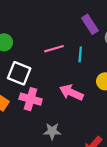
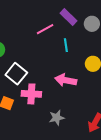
pink line: (54, 49) -> (45, 29), moved
white square: (19, 73) -> (16, 74), turned 30

